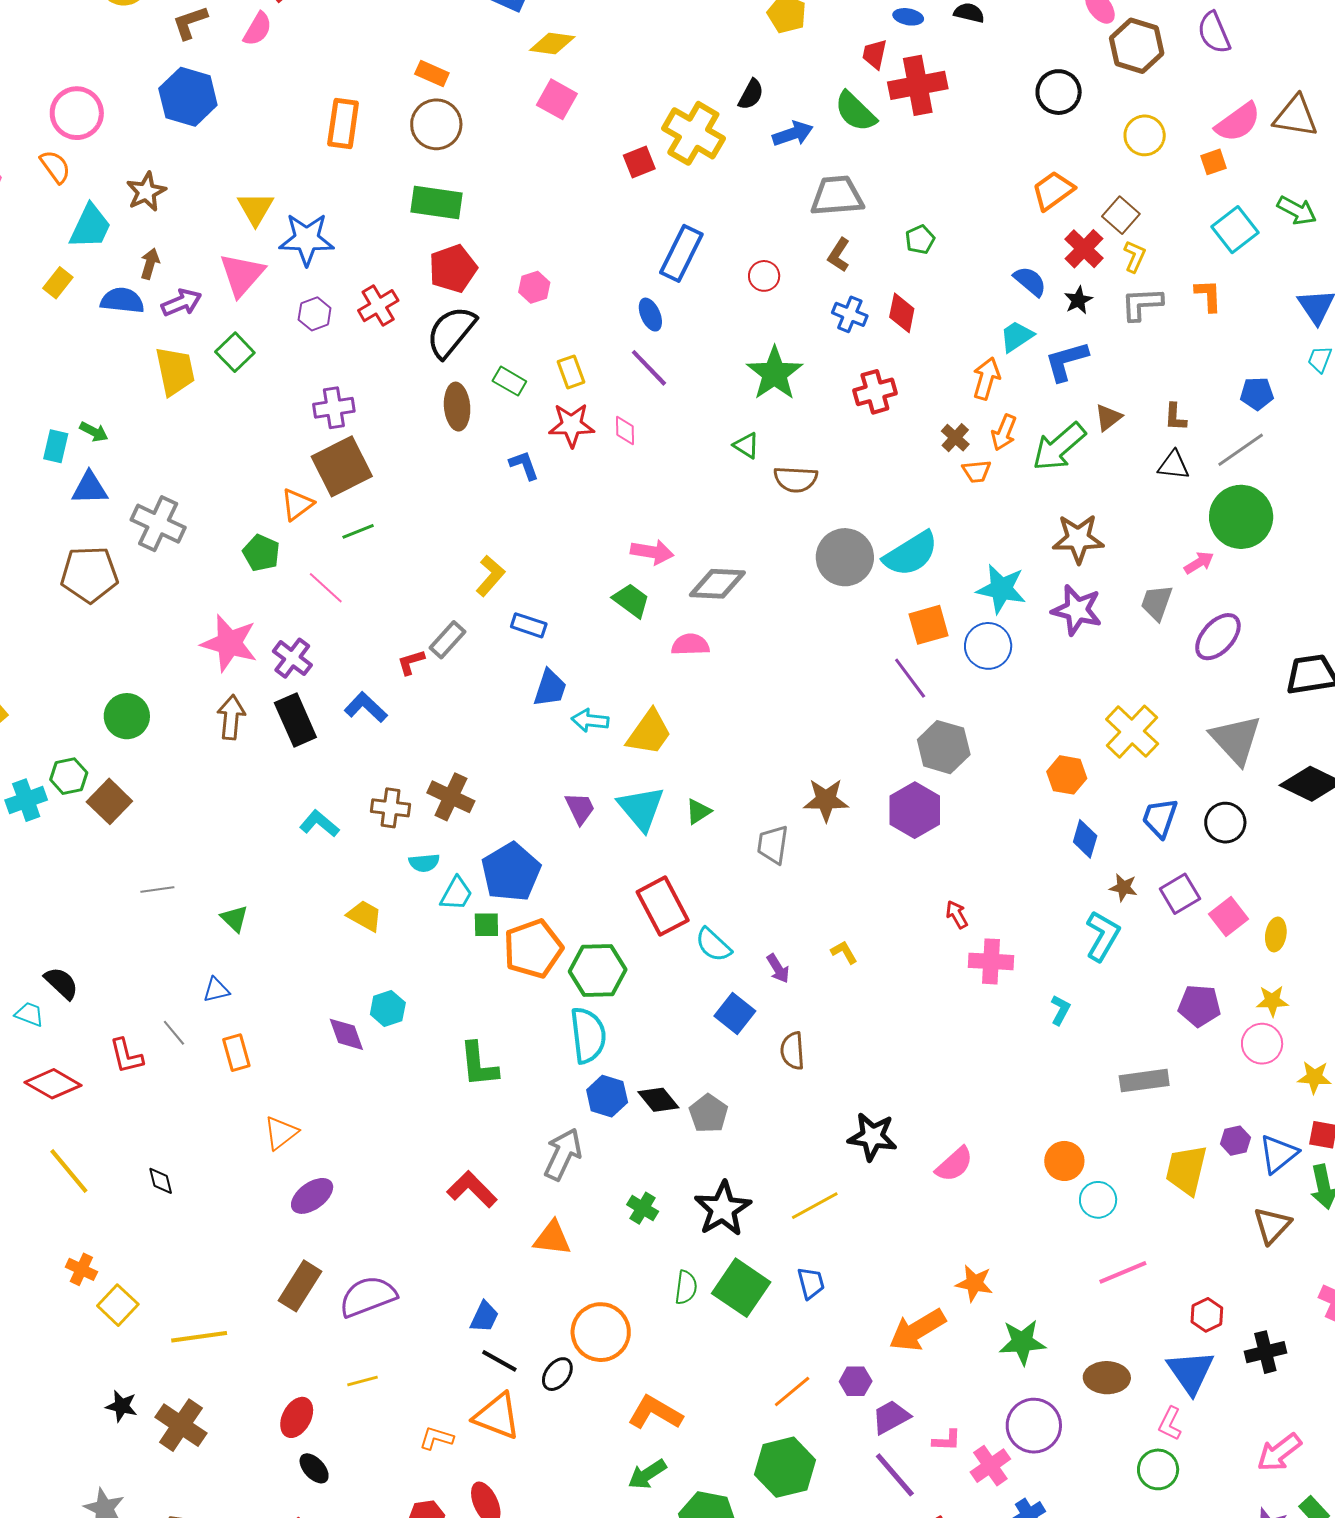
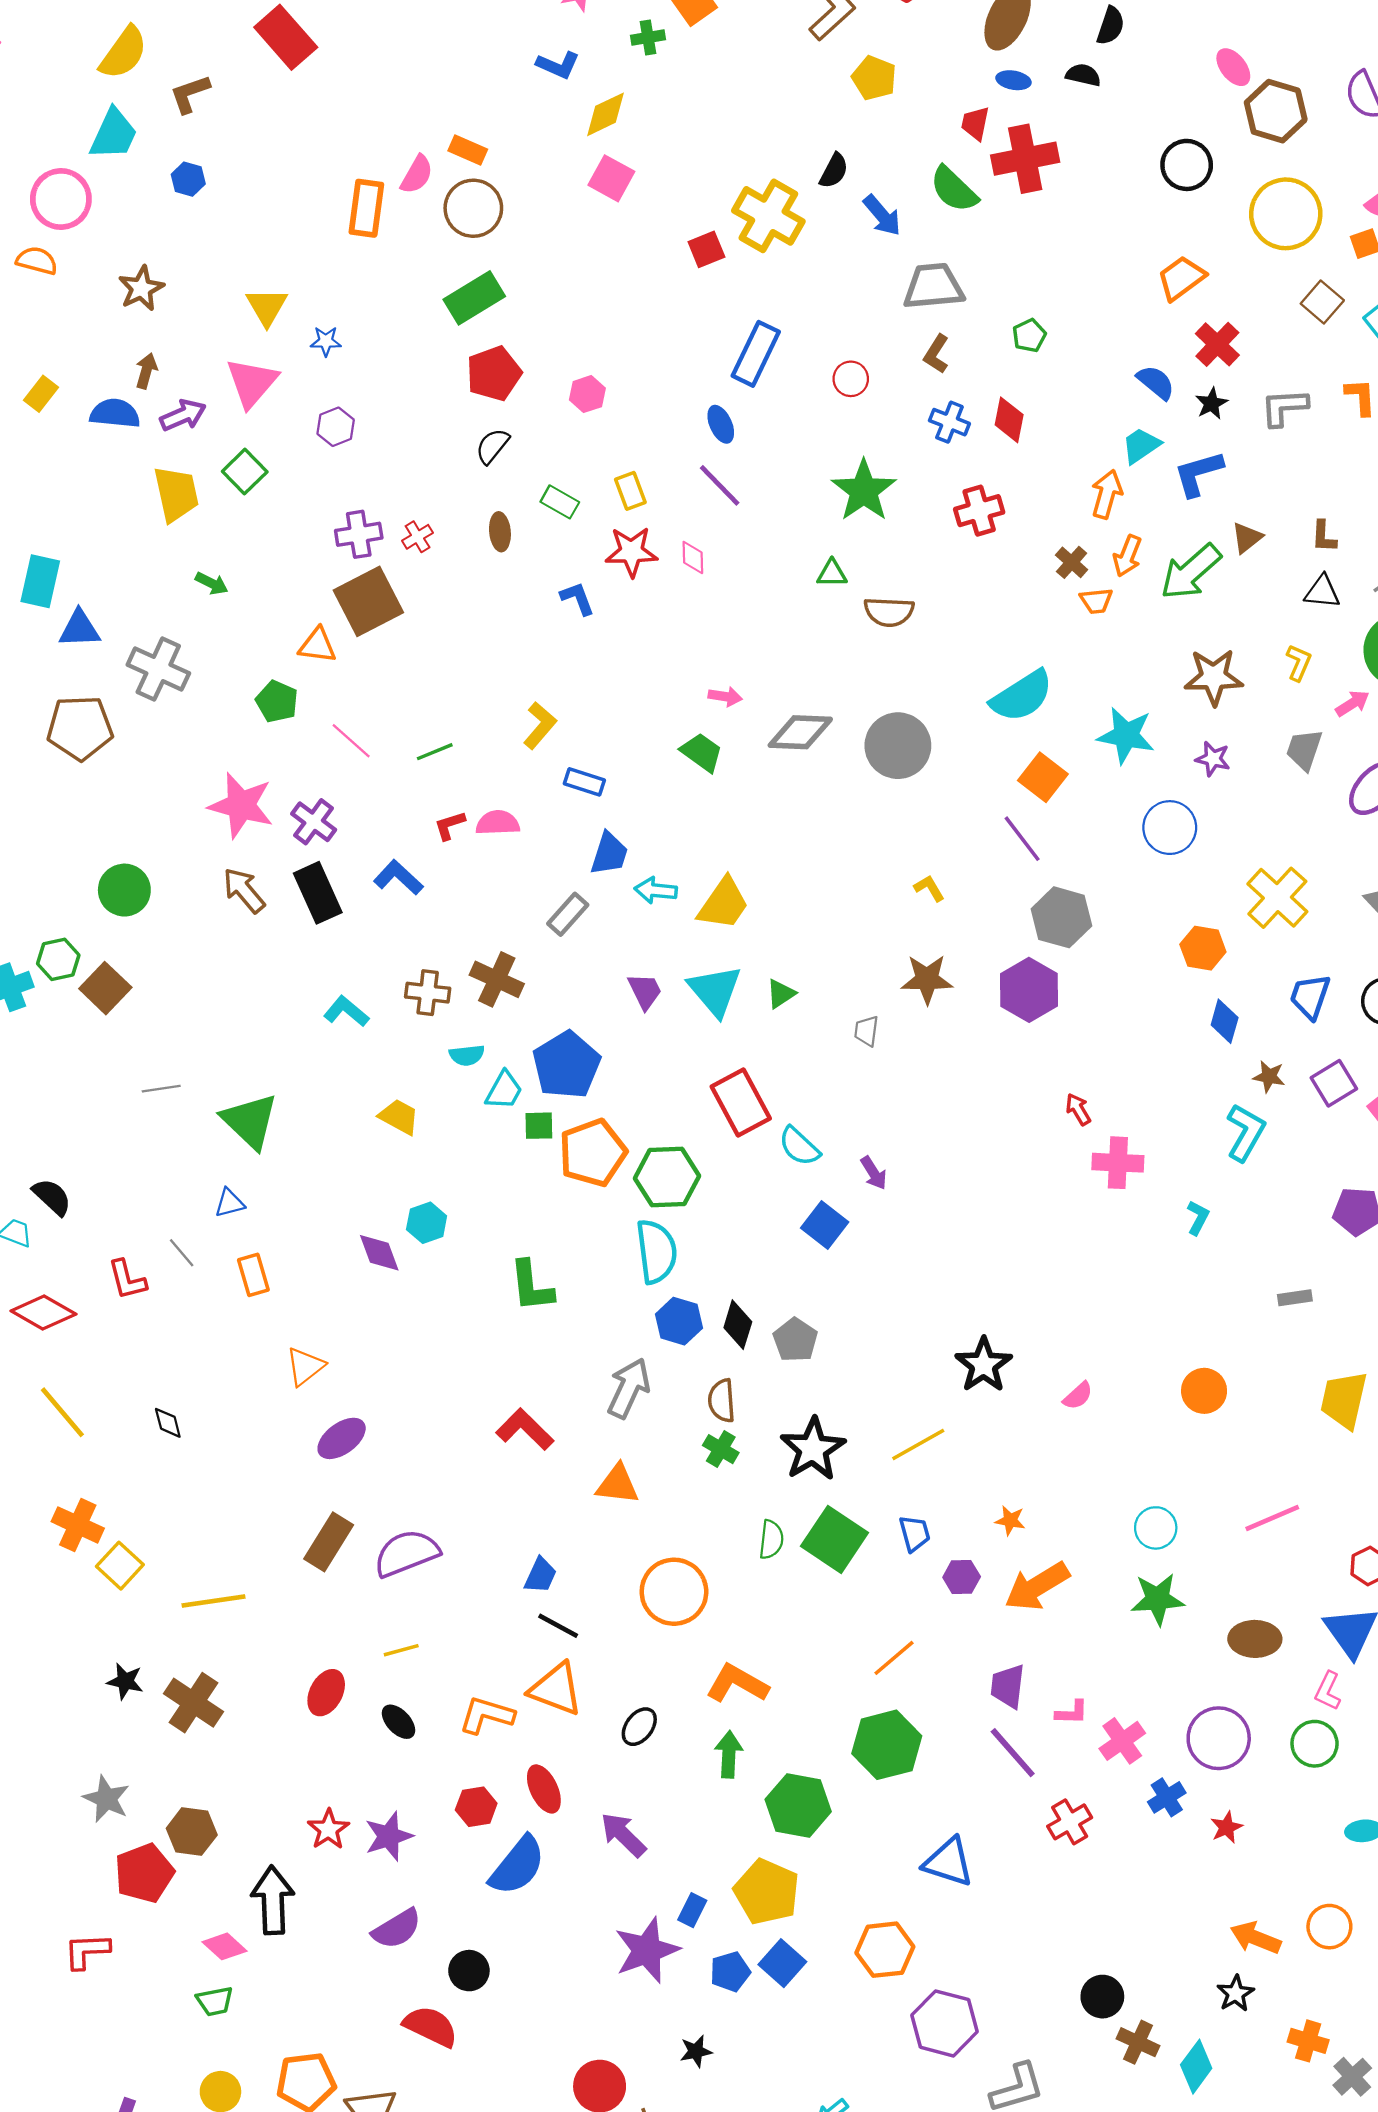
pink semicircle: (258, 29) -> (417, 175), moved
yellow diamond: (552, 43) -> (605, 114), turned -33
blue hexagon: (188, 97) -> (188, 179), size x0.5
blue arrow: (793, 134) -> (882, 215), turned 69
yellow circle: (1145, 135) -> (1286, 214), size x1.5
orange semicircle: (55, 167) -> (37, 261), turned -39
green rectangle: (436, 202) -> (474, 298), turned -39
brown square: (1121, 215) -> (1322, 302), moved
cyan trapezoid: (90, 226) -> (114, 134), moved
blue star: (307, 239) -> (326, 341), size x0.5
yellow L-shape: (1135, 256) -> (1299, 663), moved
red cross: (378, 306) -> (418, 537), moved, size x0.7
black semicircle: (451, 332) -> (492, 446), size x0.6
brown ellipse: (457, 407) -> (500, 532), size x0.7
green arrow: (94, 432) -> (212, 583), moved
cyan rectangle: (56, 446) -> (40, 581), size x1.4
green triangle: (746, 446) -> (832, 573), turned -32
orange triangle: (297, 504) -> (318, 646), turned 45
green line: (358, 531) -> (435, 752), moved
pink arrow: (652, 552) -> (725, 697), size x0.7
gray circle: (845, 557) -> (898, 746), moved
purple star: (1077, 610) -> (1213, 759), size x0.6
orange square: (929, 625) -> (1043, 777), turned -36
gray rectangle: (447, 640) -> (568, 914), moved
pink semicircle: (690, 645) -> (498, 823), moved
blue circle: (988, 646) -> (1170, 828), moved
brown arrow: (231, 717) -> (244, 890), turned -45
gray trapezoid: (773, 845) -> (866, 1031), size x0.7
green triangle: (234, 918) -> (250, 1121), size x1.8
yellow L-shape: (844, 952) -> (929, 888), moved
brown semicircle: (792, 1051) -> (722, 1401), moved
gray rectangle: (1144, 1081) -> (1295, 1298), size x0.6
black diamond: (658, 1100) -> (738, 1325), turned 57
black star: (872, 1137) -> (984, 1365), turned 30
pink semicircle: (954, 1164) -> (1078, 1396), size x0.7
cyan circle: (1098, 1200) -> (1156, 1528), moved
orange cross: (81, 1269) -> (78, 1525), size x1.4
orange star: (974, 1283) -> (1010, 1520), moved, size x0.7
black ellipse: (557, 1374) -> (639, 1727), moved
purple hexagon: (856, 1381) -> (962, 1577), moved
purple trapezoid: (891, 1417) -> (1008, 1686), turned -54
purple circle: (1034, 1426) -> (1219, 1738), moved
orange L-shape: (436, 1438) -> (487, 1715), size x1.4
black ellipse: (314, 1468) -> (399, 1722), moved
green arrow: (647, 1474) -> (729, 1754), turned 126

